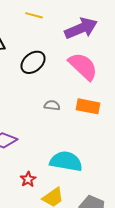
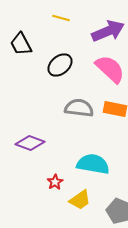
gray semicircle: (52, 105) -> (79, 108), size x1.8

